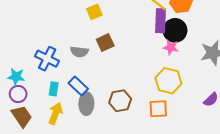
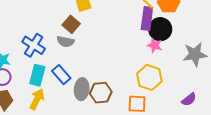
brown square: (105, 43) -> (71, 24), moved, turned -30
cyan rectangle: (54, 89) -> (37, 75), size x1.5
gray ellipse: (86, 104) -> (82, 89), moved

